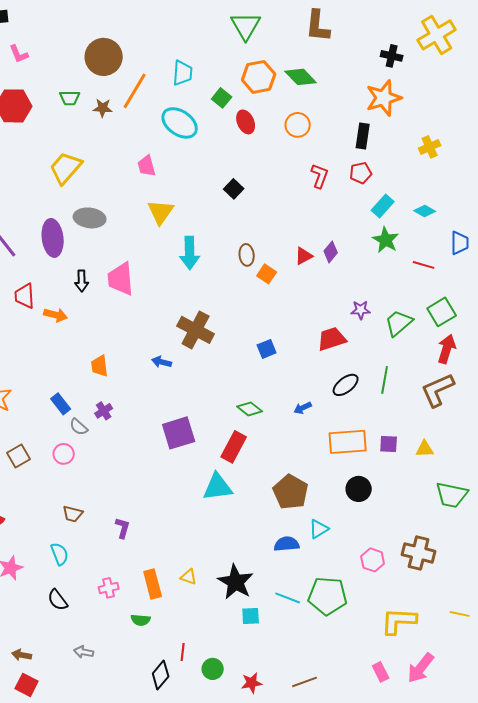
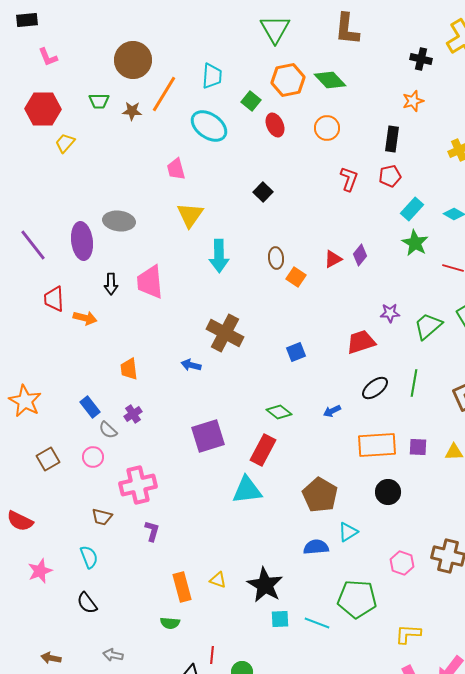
orange star: (384, 98) -> (413, 101), size x0.6
yellow trapezoid: (66, 168) -> (65, 143), moved, size x0.6
pink cross: (109, 588) -> (138, 485), moved, size x1.8
cyan line: (288, 598) -> (317, 623), moved
yellow L-shape: (399, 621) -> (408, 634), moved, size x0.7

